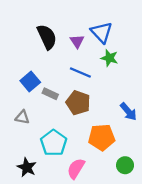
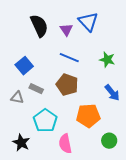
green star: (109, 58) -> (107, 60), moved
gray rectangle: (50, 94) -> (36, 89), moved
pink semicircle: (76, 169) -> (65, 144), turned -42

